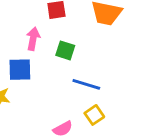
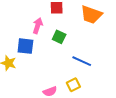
blue line: (86, 84) -> (82, 61), moved

